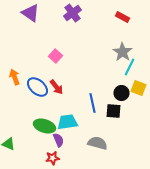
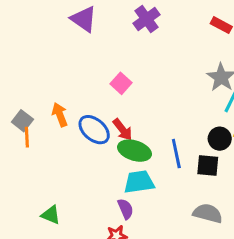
green ellipse: (44, 126) -> (134, 151), moved
gray semicircle: (97, 143) -> (208, 213), moved

